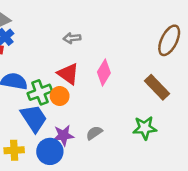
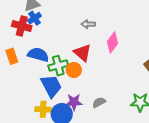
pink diamond: (104, 73) -> (113, 42), moved
yellow cross: (14, 150) -> (43, 109), moved

